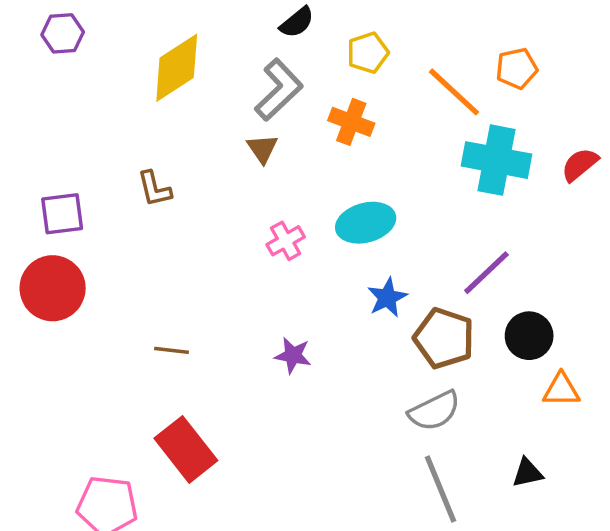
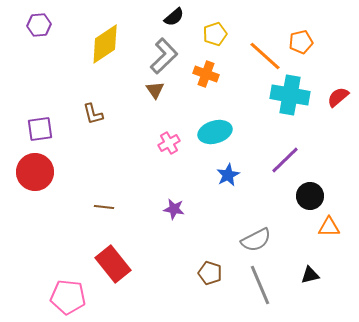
brown pentagon: (444, 338) -> (210, 273), moved, size x0.7

